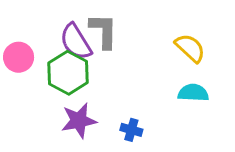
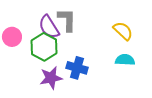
blue cross: (131, 130) -> (77, 68), moved, size x1.5

